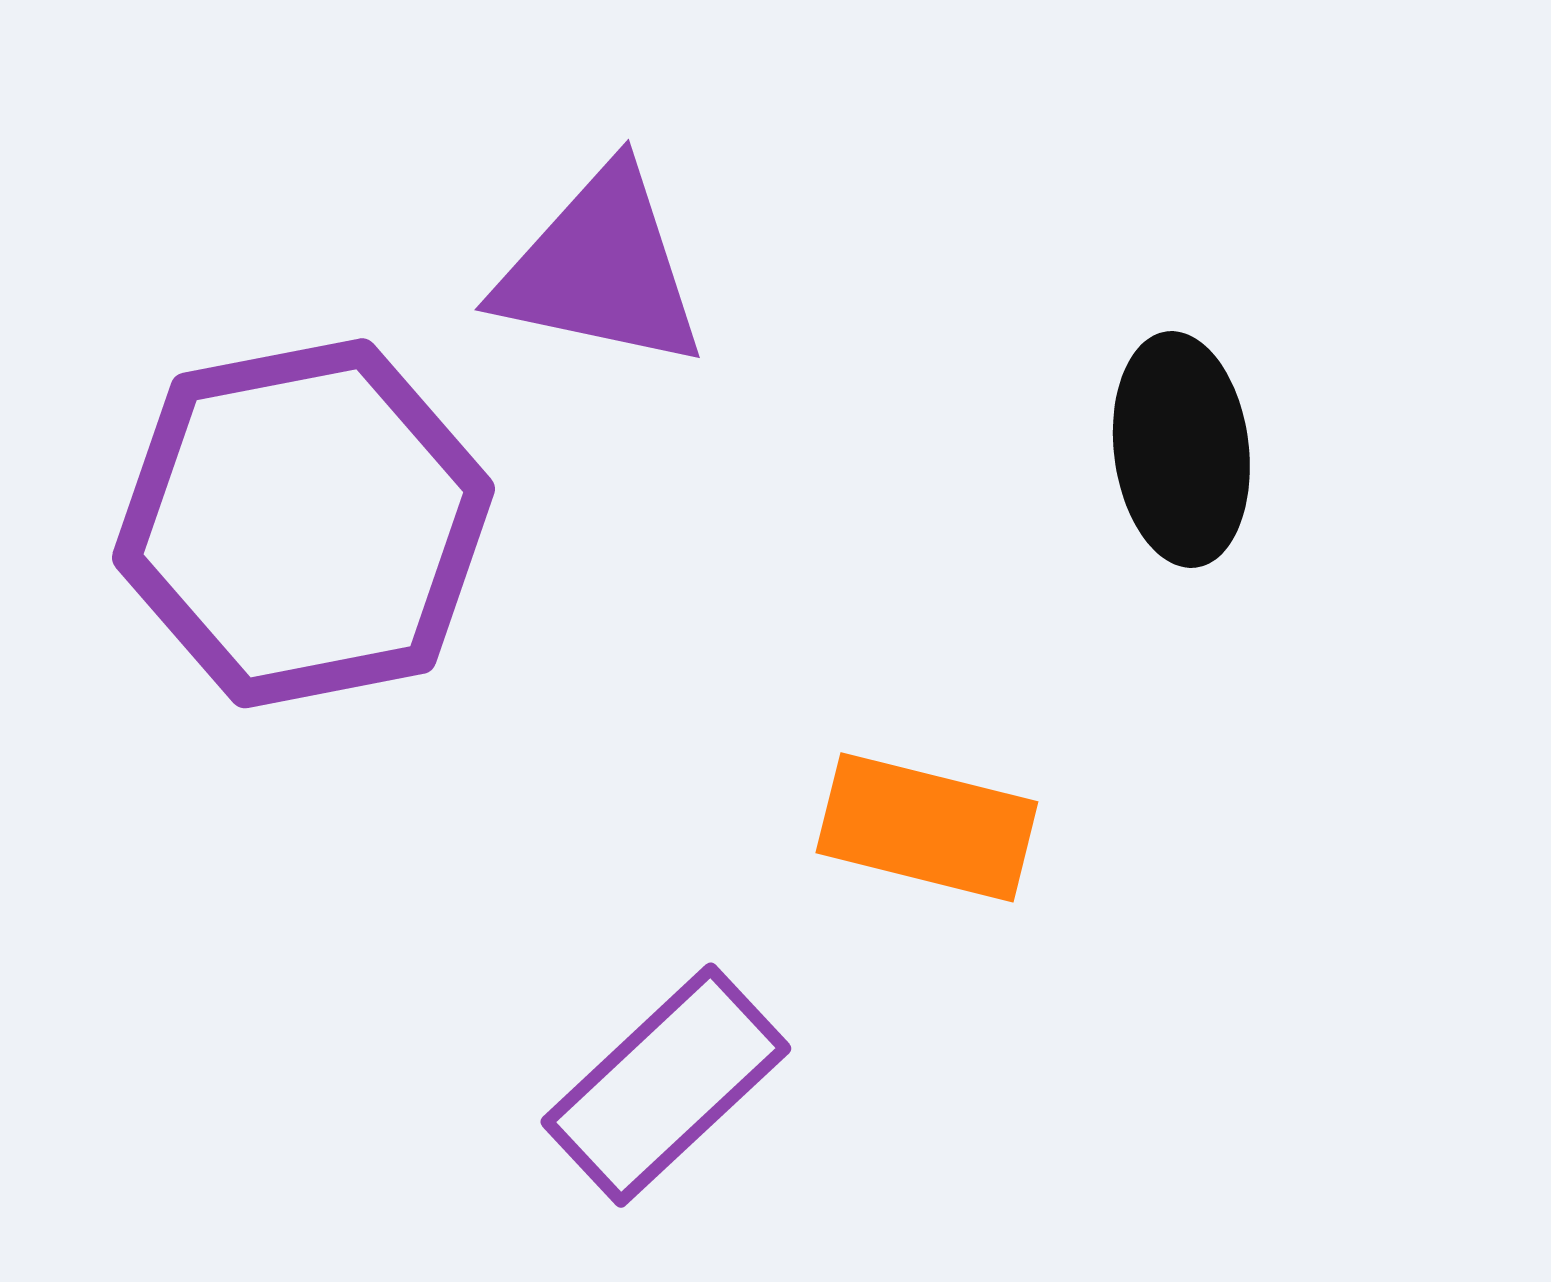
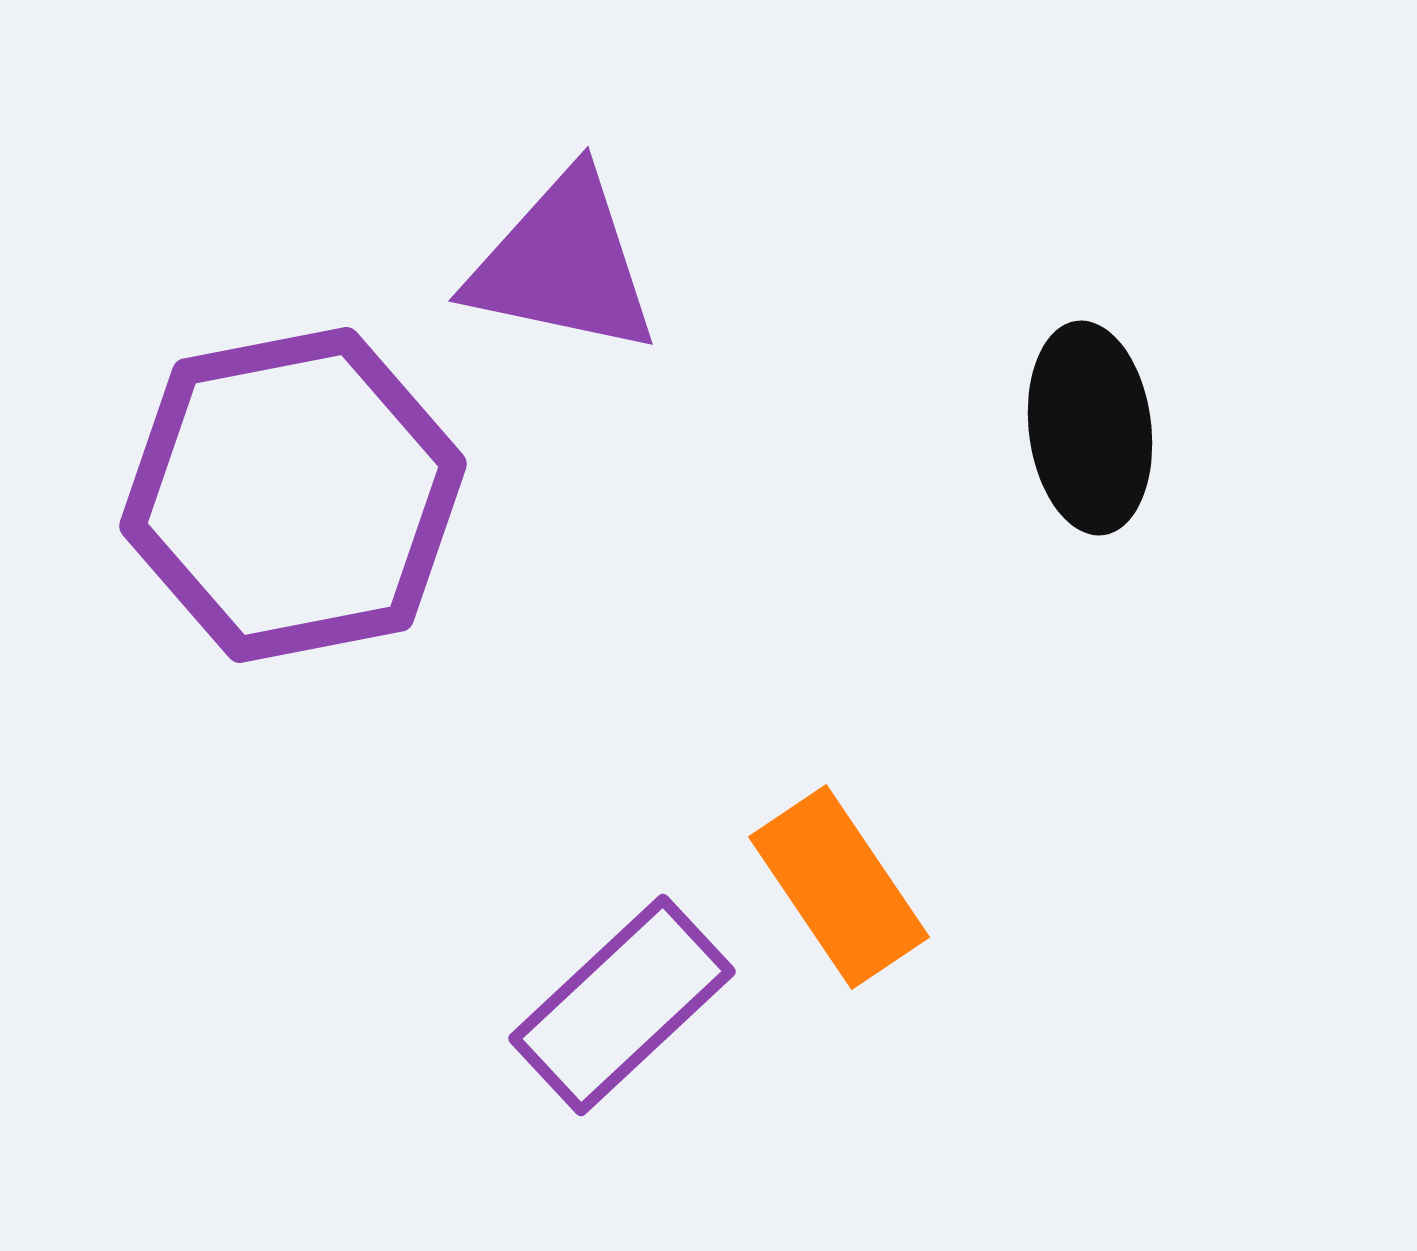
orange rectangle: (927, 827) -> (839, 887), moved, turned 42

